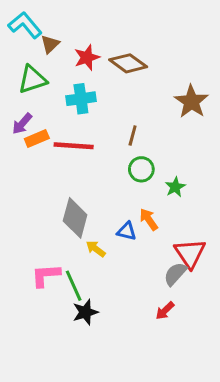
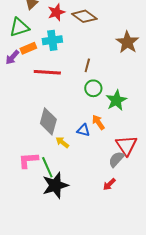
orange rectangle: (37, 138) -> (28, 48), moved
green star: (175, 187) -> (116, 100), size x1.5
black star: (85, 312) -> (55, 185), size x1.5

